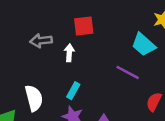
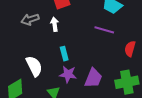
cyan rectangle: (73, 91) -> (64, 54), turned -32

